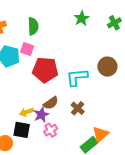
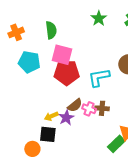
pink square: (27, 49) -> (62, 55), moved, size x1.5
brown cross: (78, 108) -> (102, 108), turned -32
pink cross: (51, 130) -> (89, 109), moved, turned -32

